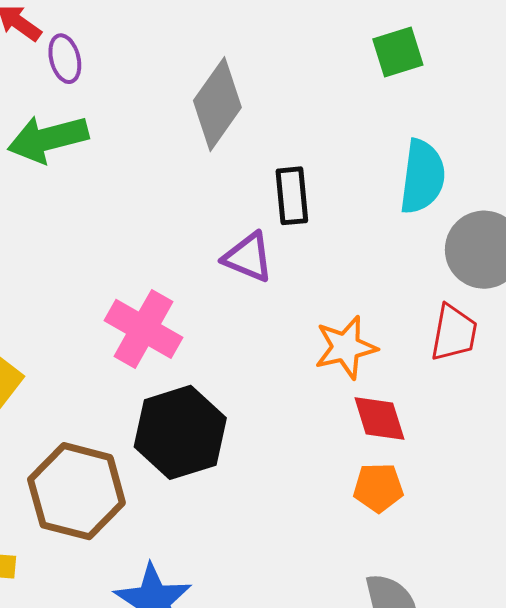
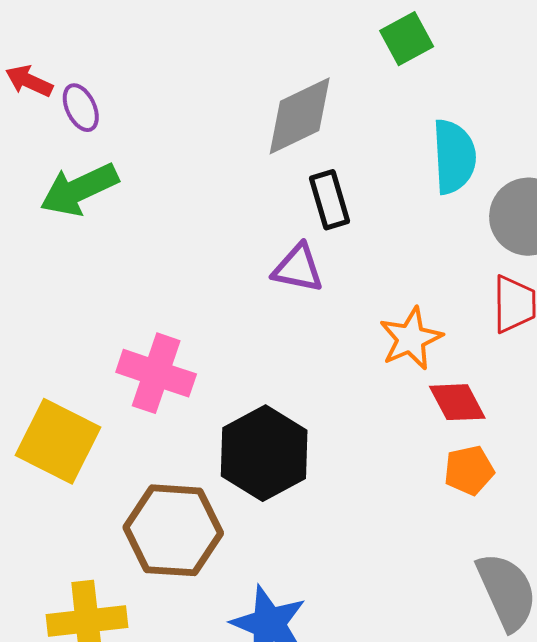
gray diamond: (217, 104) -> (300, 116), moved, turned 40
pink cross: (143, 329) -> (156, 373), moved

